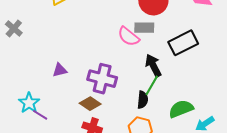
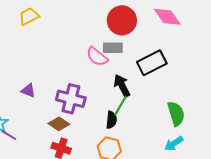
purple triangle: (60, 70) -> (28, 91), turned 35
green semicircle: (181, 109) -> (176, 114), moved, turned 95

